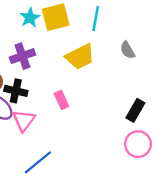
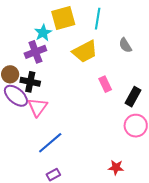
cyan star: (30, 18) -> (43, 33), moved
pink rectangle: (61, 100) -> (105, 84), moved

